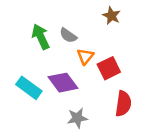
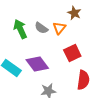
orange triangle: (85, 56) -> (59, 28), moved

